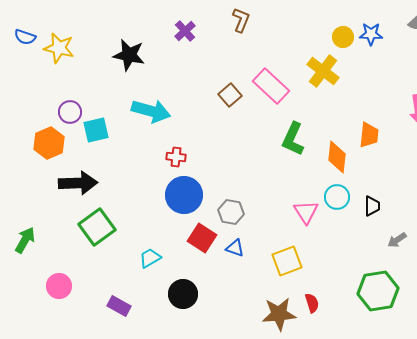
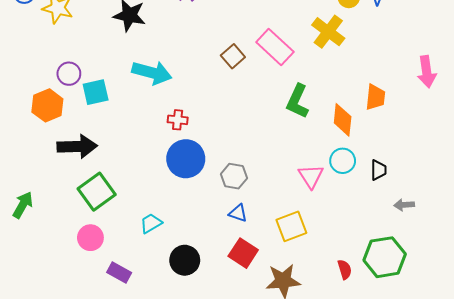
red square: (202, 238) -> (243, 253), moved
gray arrow: (397, 240) -> (404, 205), turned 30
pink circle: (59, 286) -> (90, 238), moved
red semicircle: (312, 303) -> (345, 269), moved

